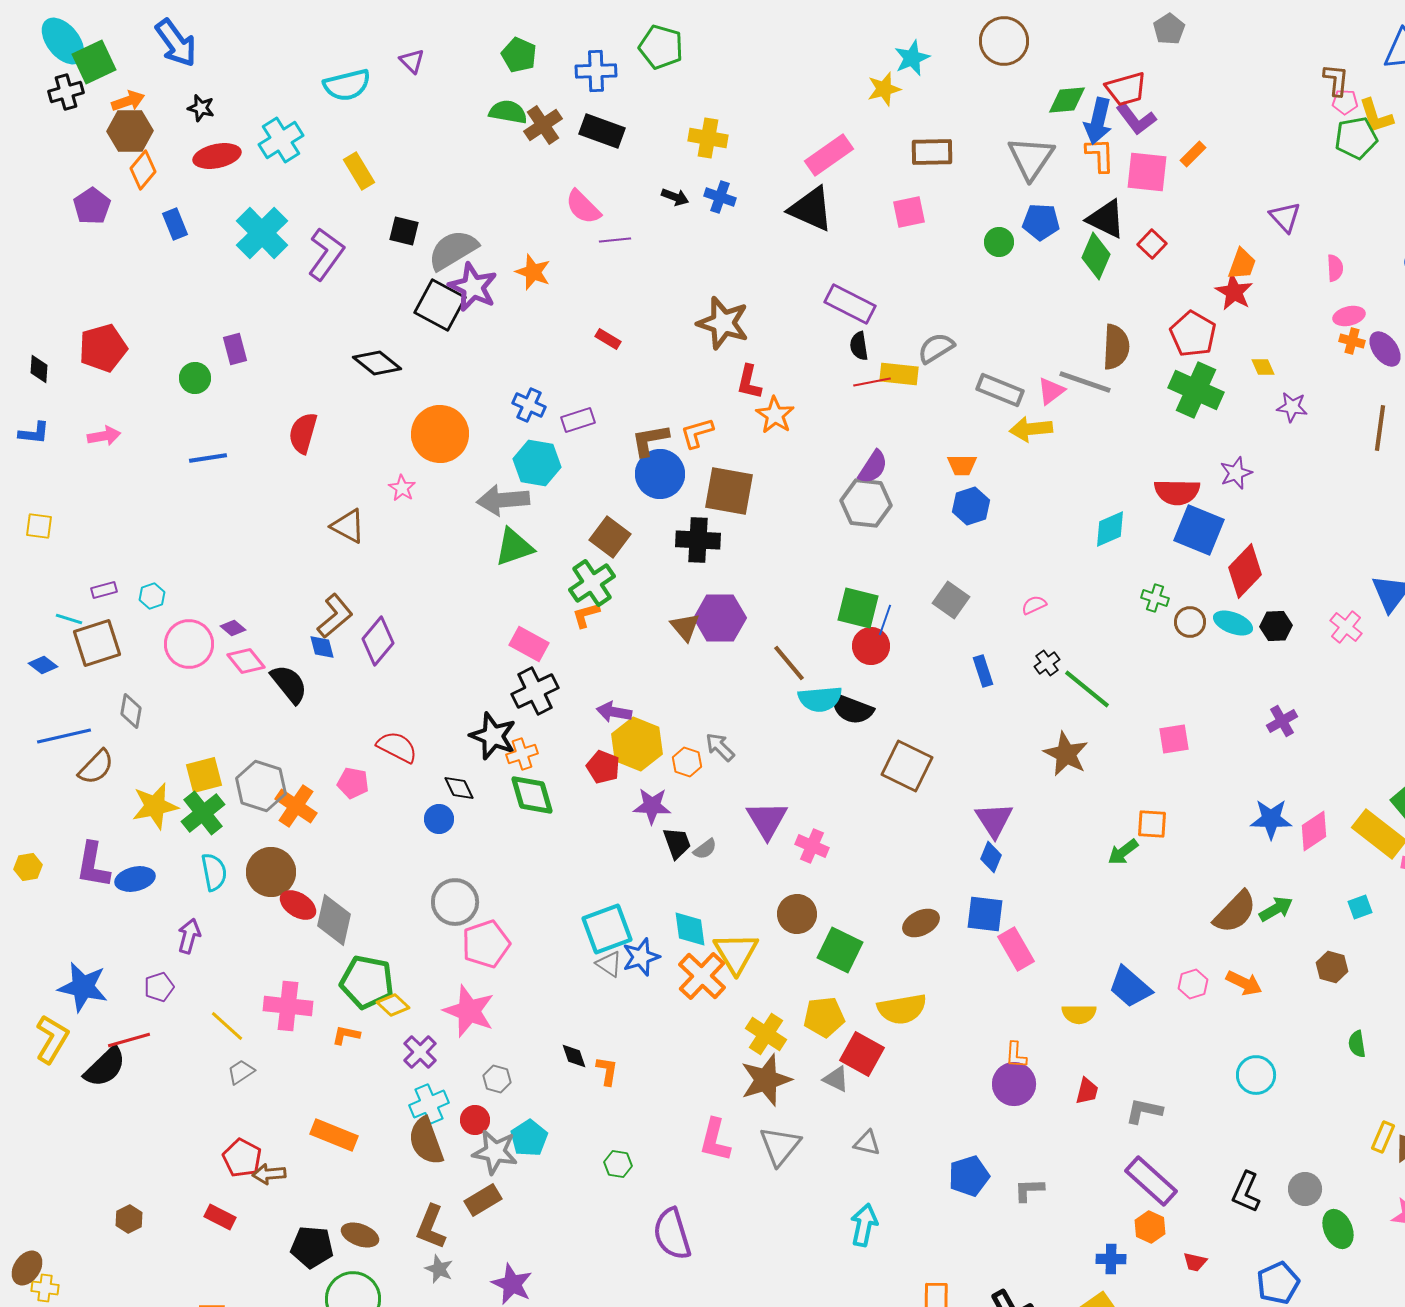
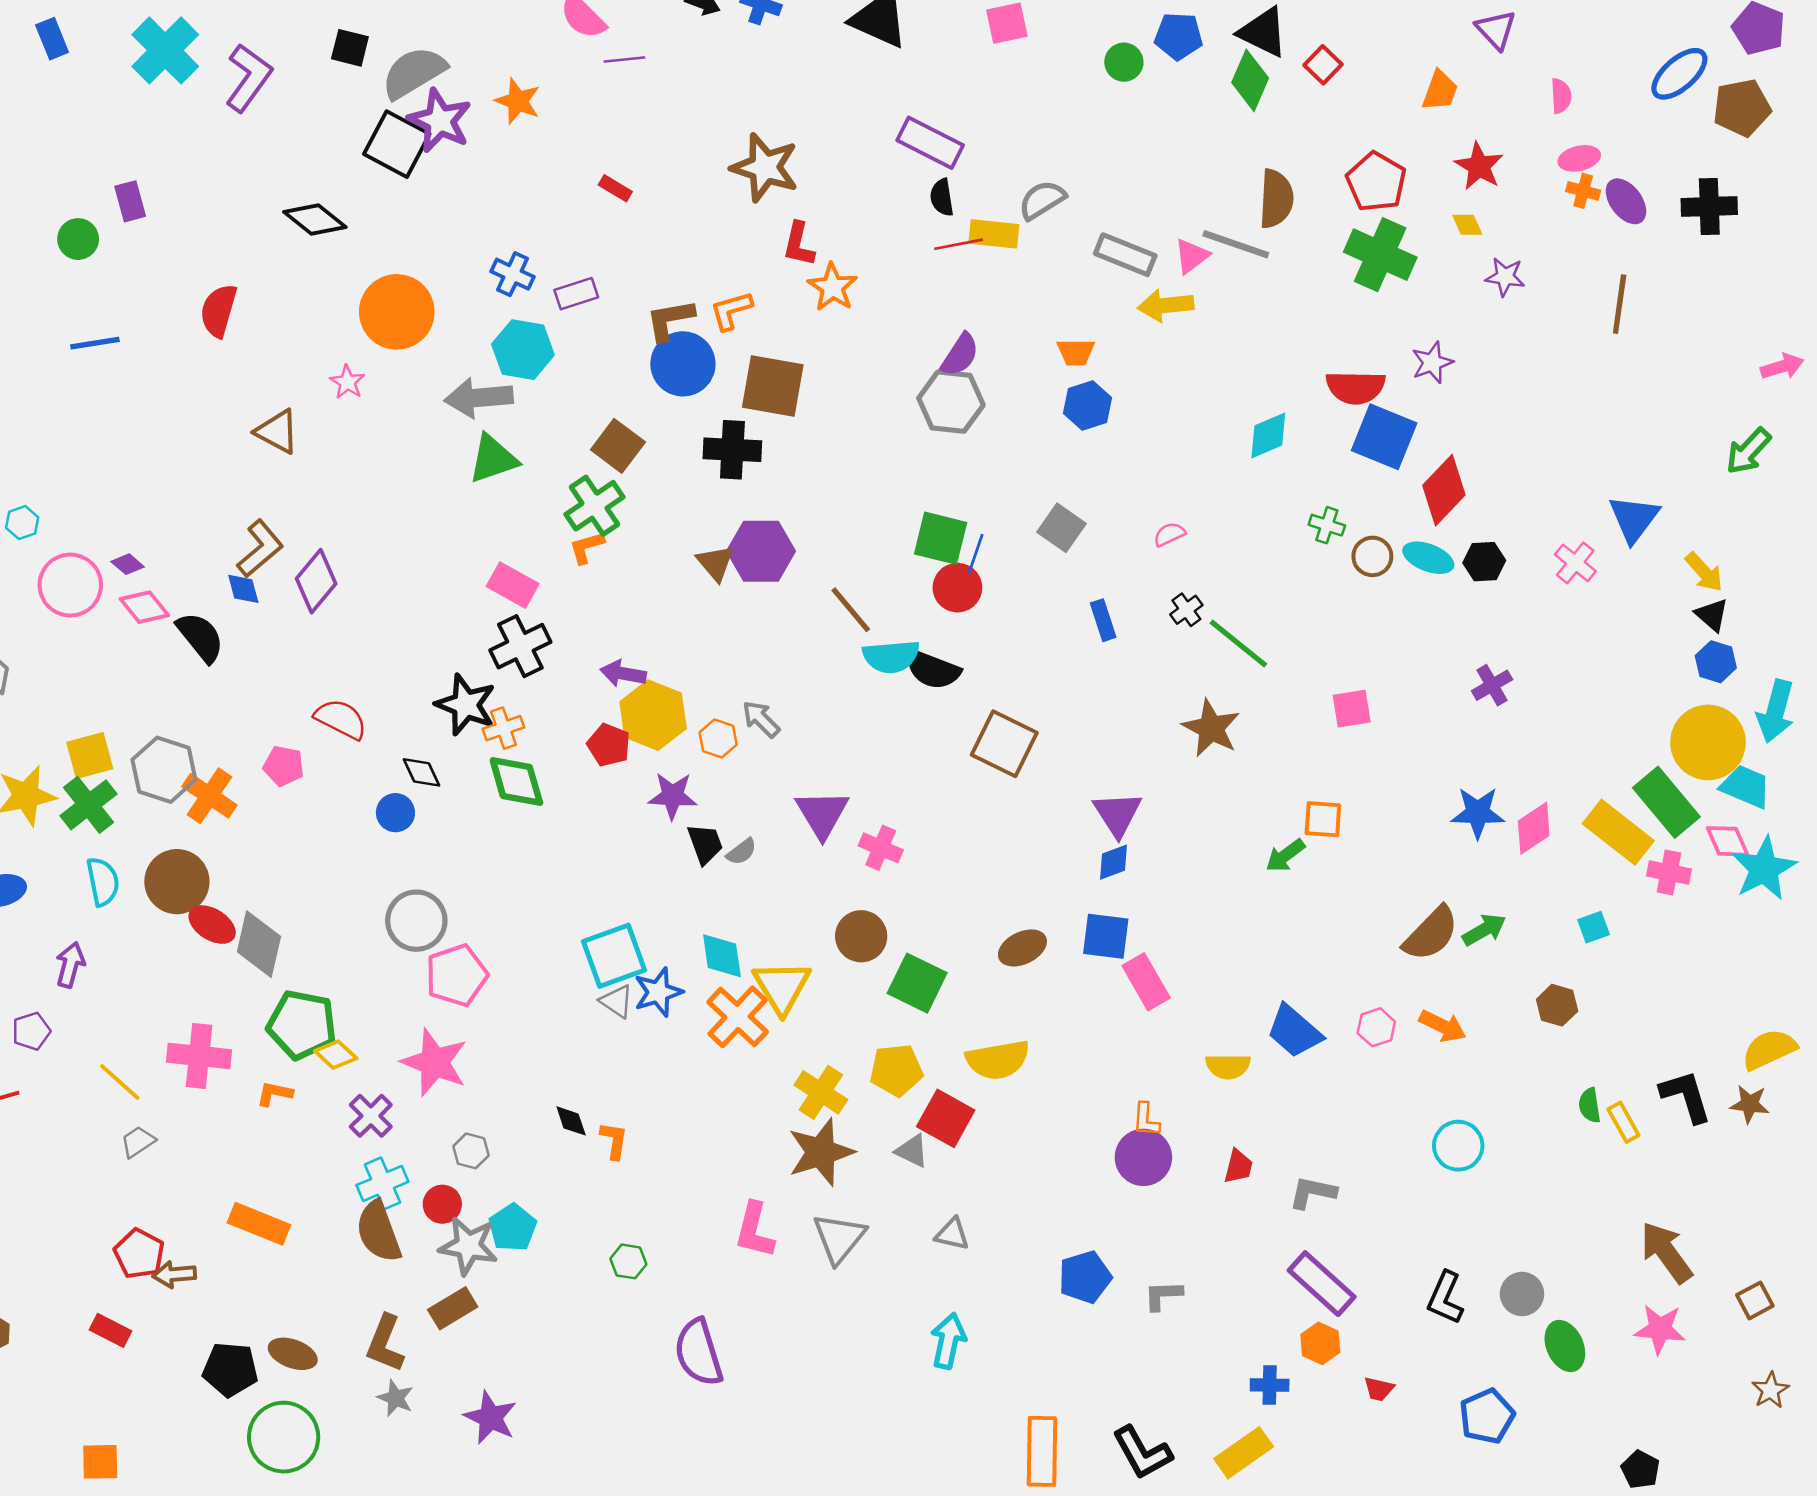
red star: (1234, 292) -> (1479, 166), moved
blue diamond: (991, 857) -> (1114, 862), turned 48
yellow rectangle: (1383, 1137) -> (1623, 1122), moved, turned -52

